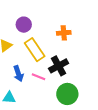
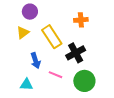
purple circle: (24, 25) -> (30, 12), moved
pink line: (38, 77) -> (55, 75), moved

